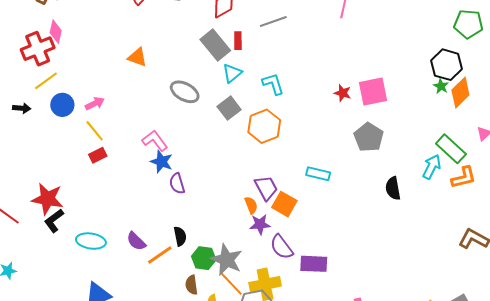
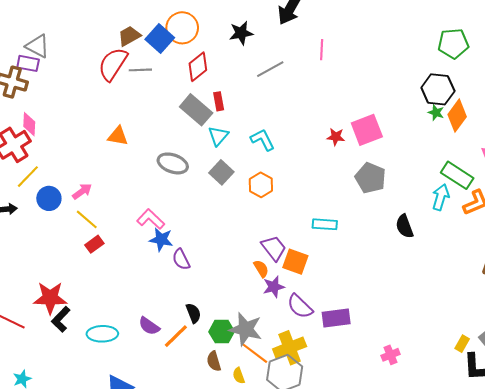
gray line: (273, 22) -> (270, 69), moved
orange hexagon: (264, 126) -> (261, 185), size x0.7

